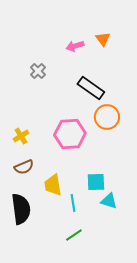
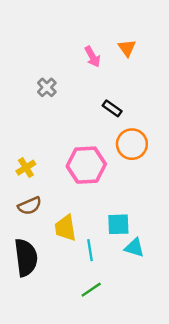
pink arrow: (75, 46) -> (92, 57), turned -102
black rectangle: (91, 88) -> (112, 108), size x0.6

